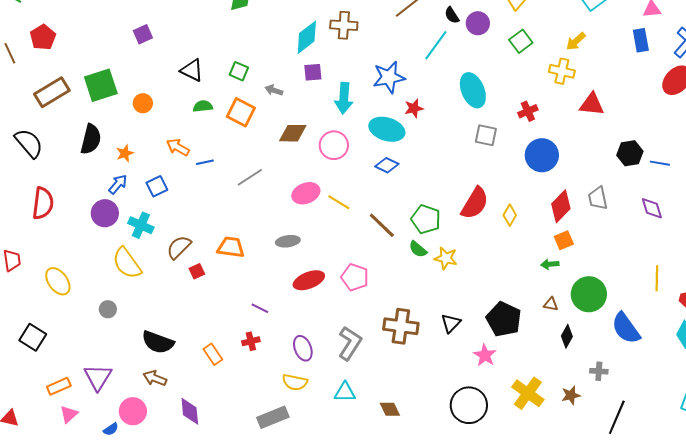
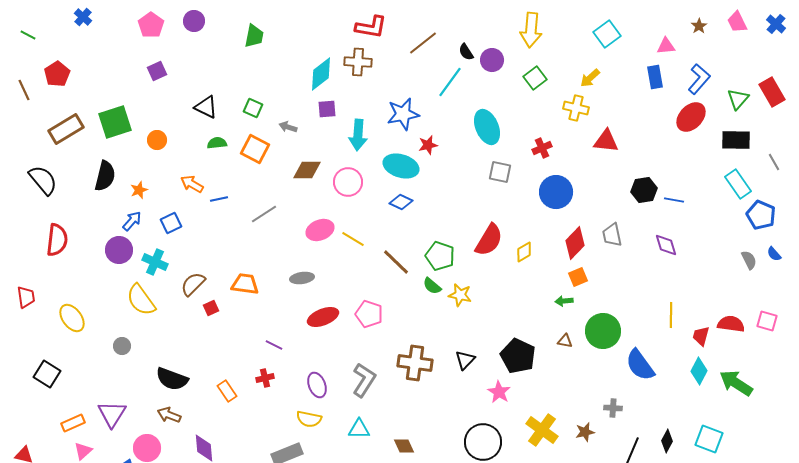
yellow diamond: (510, 215) -> (524, 252), turned 30
black diamond: (567, 336) -> (667, 441), moved

